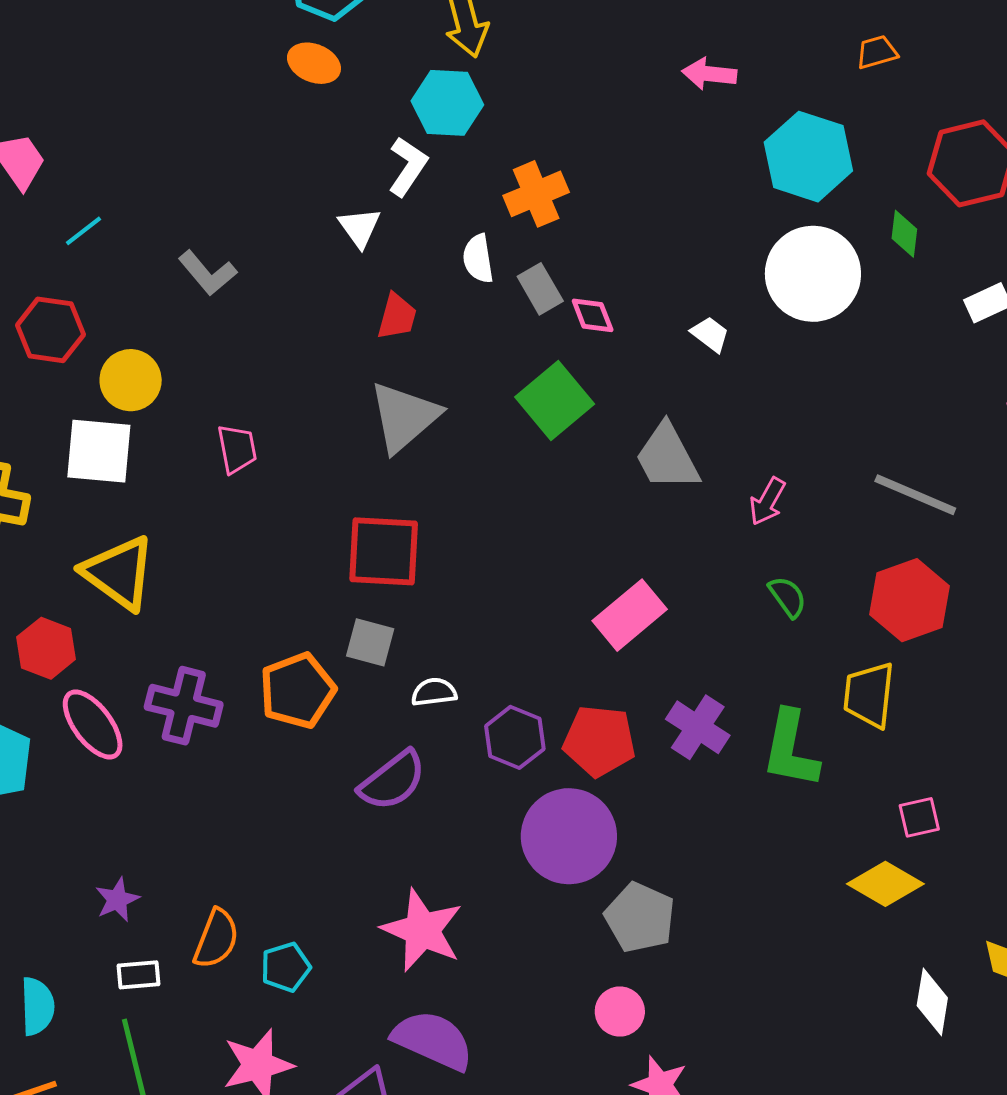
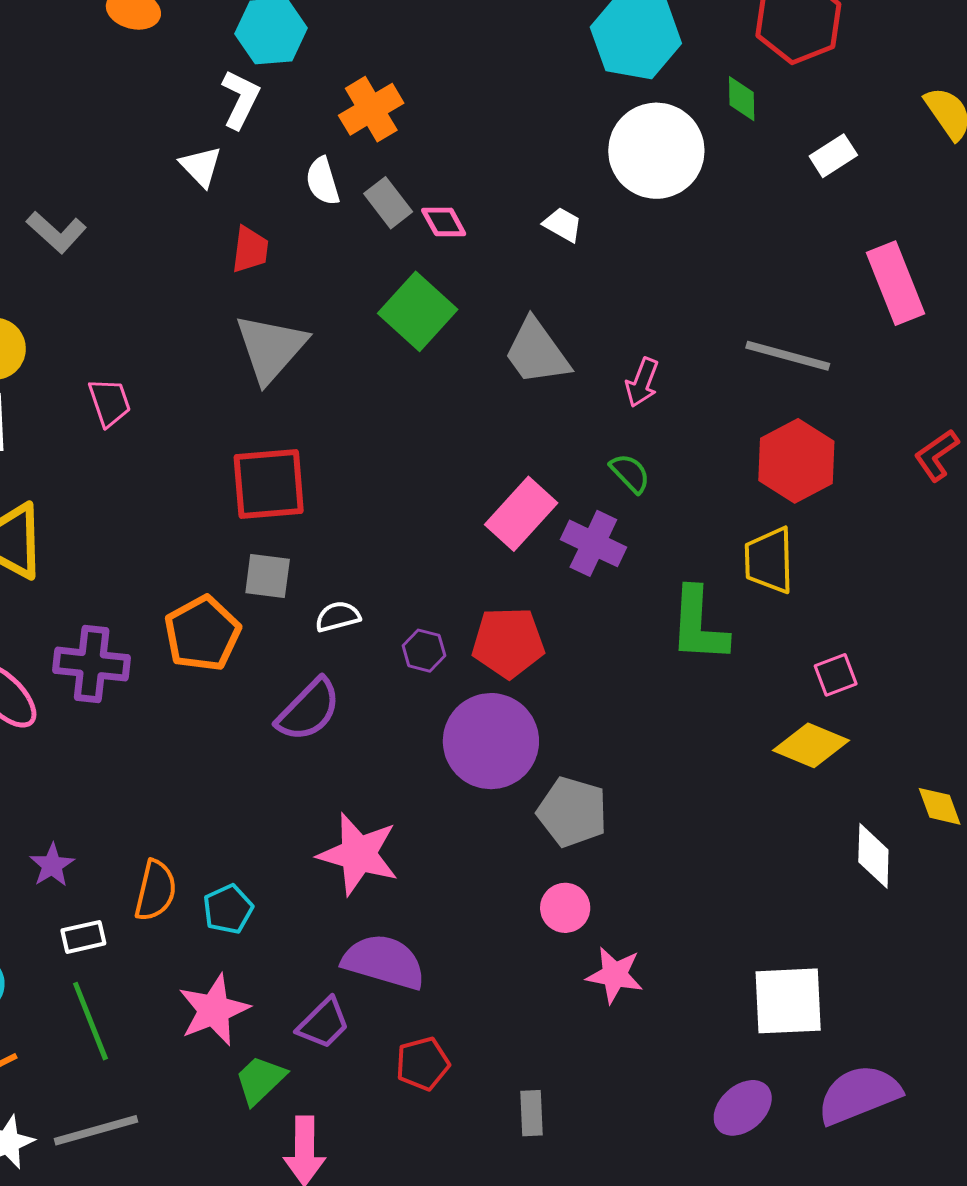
green semicircle: (788, 597) -> (630, 473), moved
purple cross: (698, 727) -> (593, 543), moved
purple hexagon: (515, 737) -> (424, 651), size x0.7

